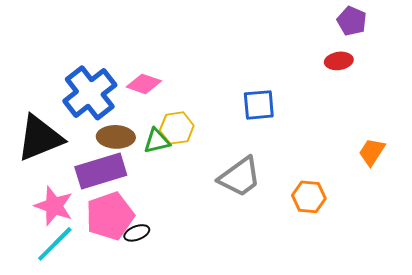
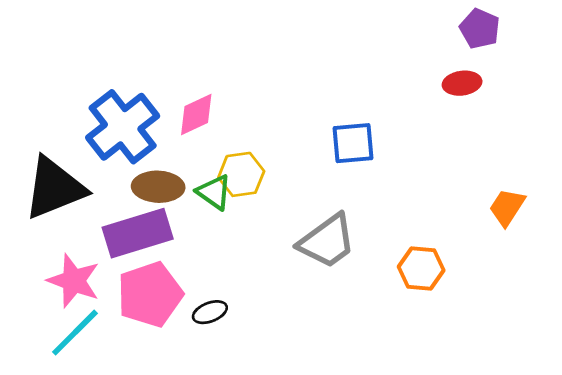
pink diamond: (144, 84) -> (196, 114), turned -44
green triangle: (157, 141) -> (214, 192), turned 48
black ellipse: (137, 233) -> (210, 312), moved

